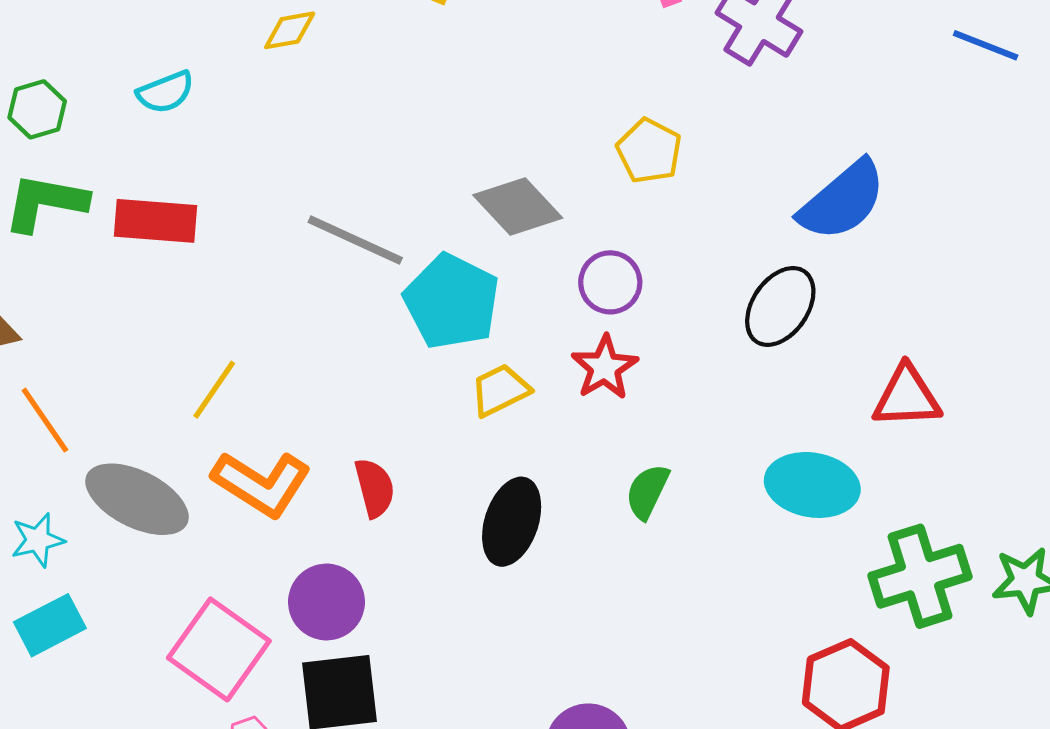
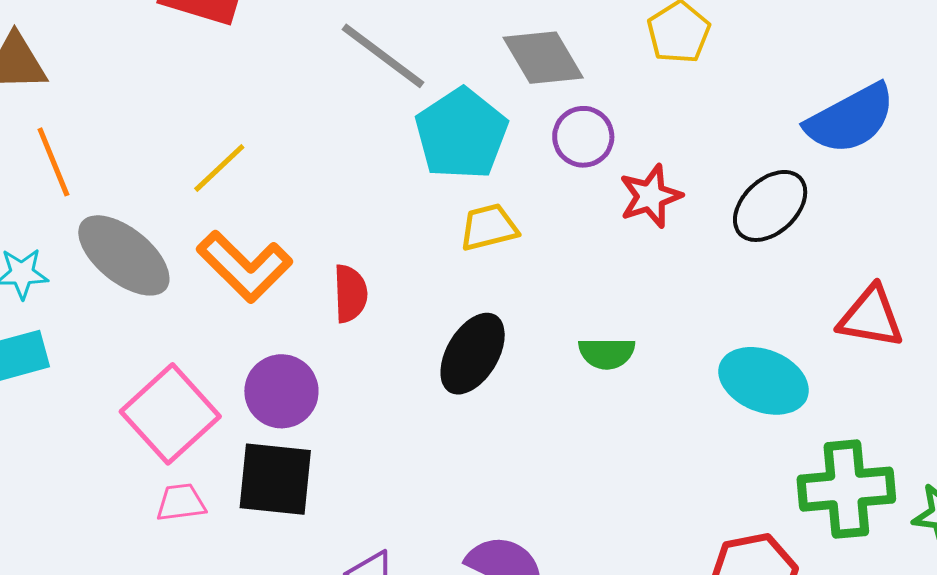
purple circle: (610, 282) -> (583, 137), moved
red star: (605, 367) -> (650, 196), moved
green semicircle: (647, 492) -> (607, 353), turned -128

